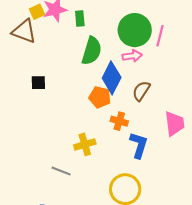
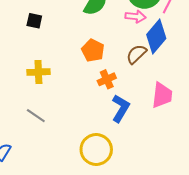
blue diamond: (112, 78) -> (156, 37), moved
orange cross: (119, 121) -> (107, 79), turned 36
yellow cross: (85, 144) -> (38, 72), moved

